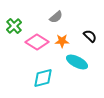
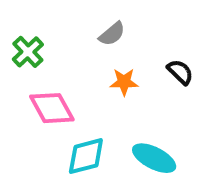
pink diamond: (37, 42) -> (52, 108), moved, turned 30
cyan ellipse: (77, 62) -> (154, 158), moved

